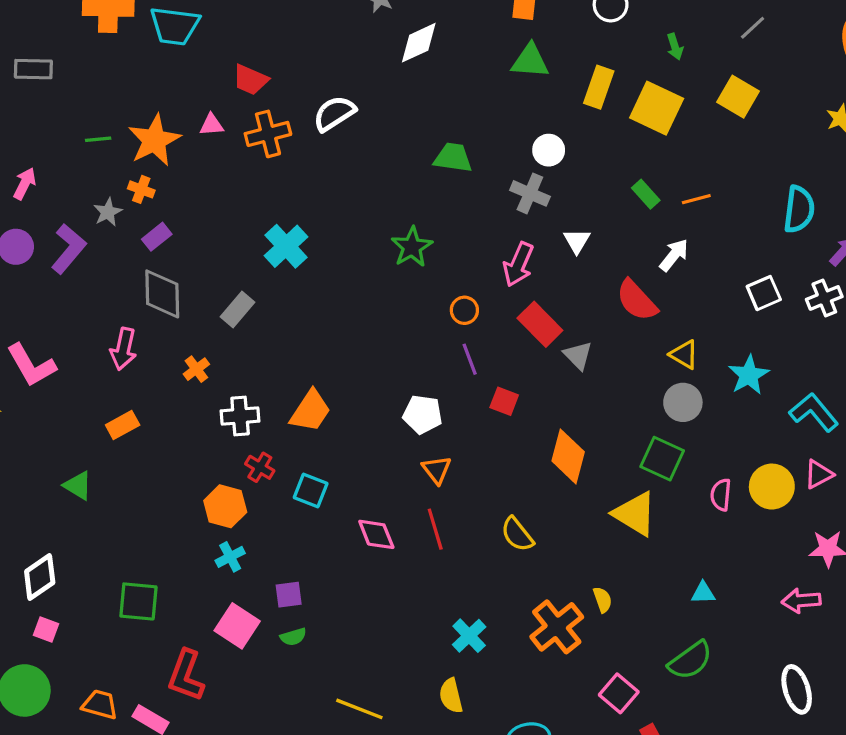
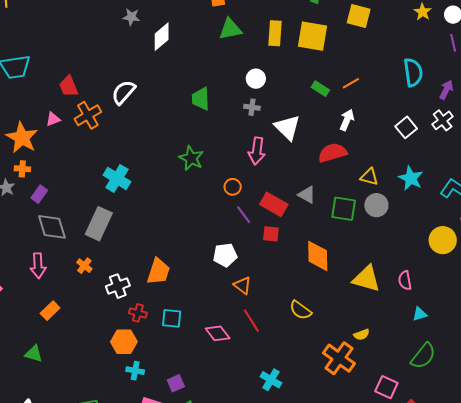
red trapezoid: (250, 80) -> (69, 86), turned 60
green trapezoid: (453, 158) -> (201, 99), turned -85
gray cross: (530, 193) -> (252, 107), size x0.7
white triangle: (577, 241) -> (287, 127), size x1.6
red semicircle: (637, 300) -> (332, 153), turned 132
gray rectangle: (238, 310) -> (99, 224), size x1.5
red rectangle: (540, 324) -> (274, 204), moved
green square: (662, 459) -> (344, 209), moved
pink semicircle: (721, 495) -> (405, 280), moved
cyan cross: (230, 557) -> (135, 371), turned -36
yellow semicircle: (603, 600) -> (362, 335), turned 105
cyan cross: (469, 636) -> (271, 380), moved

